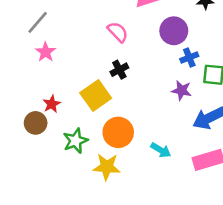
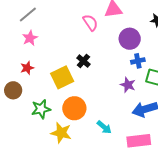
pink semicircle: (118, 32) -> (90, 23), moved
black cross: (119, 70) -> (83, 61), turned -32
red star: (52, 104) -> (27, 68), moved

